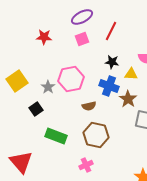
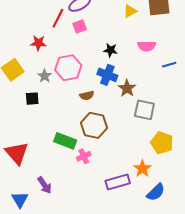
red line: (111, 31) -> (58, 18), moved
red star: (44, 37) -> (38, 43), moved
yellow triangle: (131, 74) -> (130, 11), moved, turned -32
black square: (36, 109) -> (32, 99), turned 32
green rectangle: (56, 136) -> (65, 141), moved

